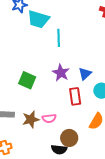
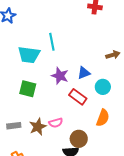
cyan trapezoid: (38, 19) -> (29, 55), moved
blue triangle: (85, 74) -> (84, 73), turned 32
red rectangle: (75, 96) -> (78, 97), turned -36

